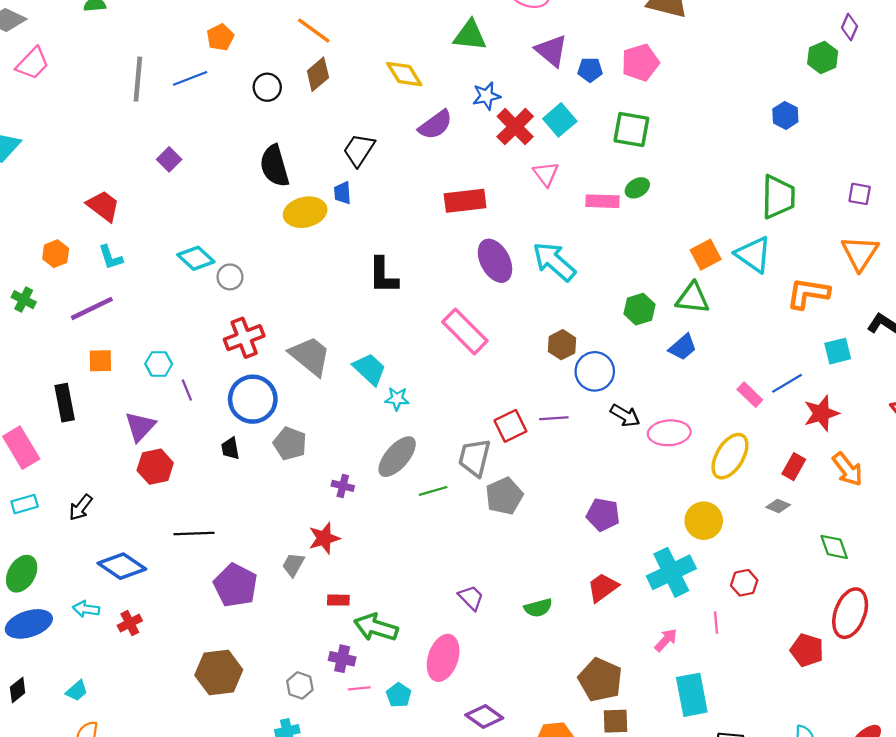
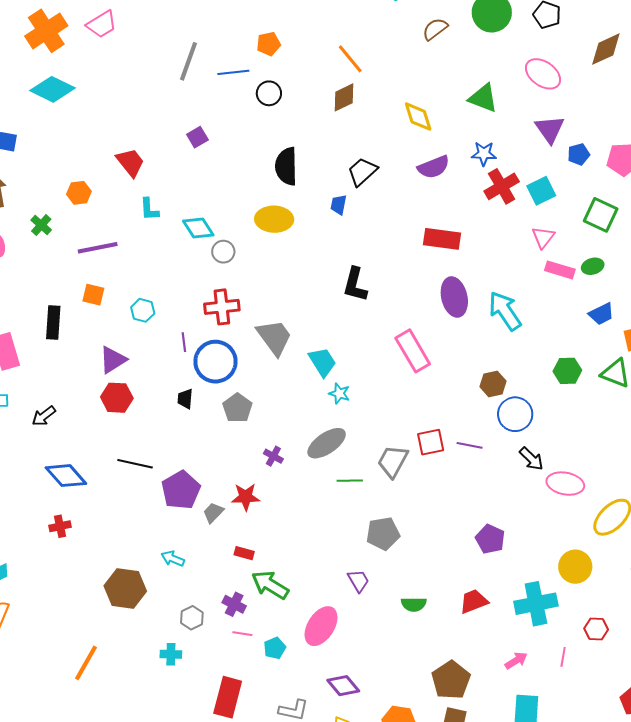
blue pentagon: (590, 70) -> (579, 154), turned -30
black circle: (267, 87) -> (269, 93), moved
pink triangle: (546, 174) -> (543, 237), moved
yellow ellipse: (305, 212) -> (274, 219), moved
cyan L-shape: (111, 257) -> (149, 209), moved
blue trapezoid: (683, 347) -> (601, 314), moved
purple line: (187, 390) -> (184, 342), moved
gray pentagon: (504, 496) -> (383, 534), moved
purple pentagon: (235, 585) -> (181, 490), moved
cyan arrow: (86, 609) -> (173, 559), moved

